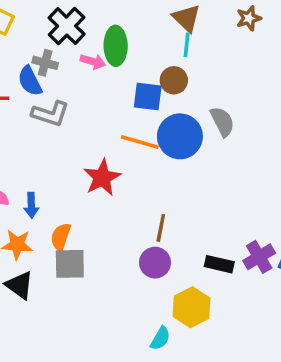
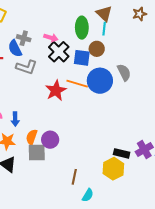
black cross: (67, 26) -> (59, 52), moved
green ellipse: (116, 46) -> (82, 28), moved
red star: (102, 178) -> (56, 90), moved
brown line: (161, 228) -> (74, 177), moved
purple circle: (155, 263) -> (50, 140), moved
yellow hexagon: (192, 307) -> (113, 169), moved

